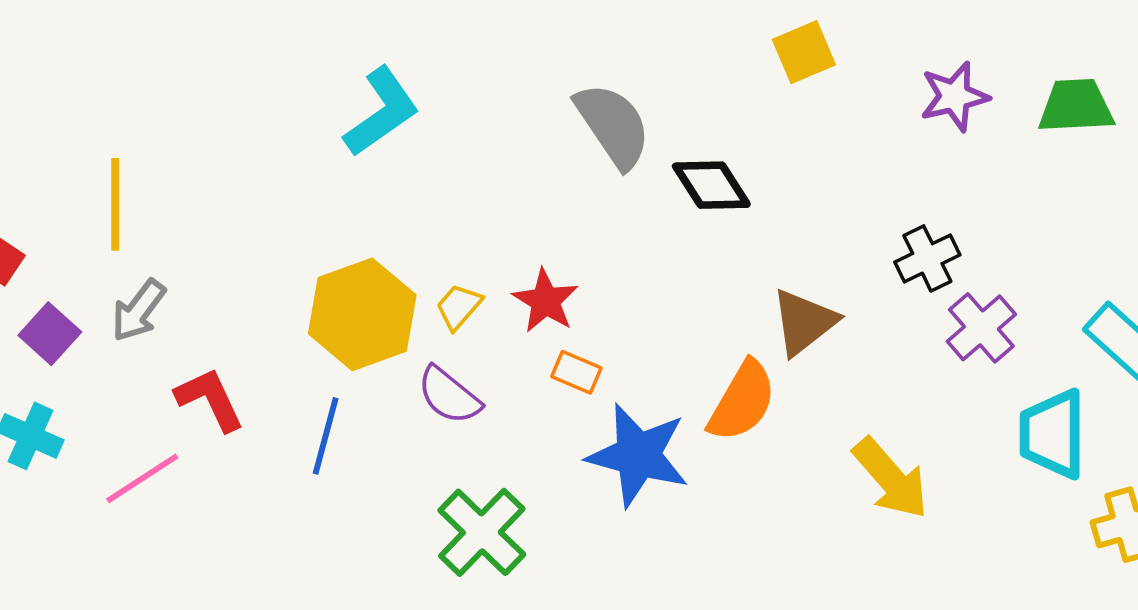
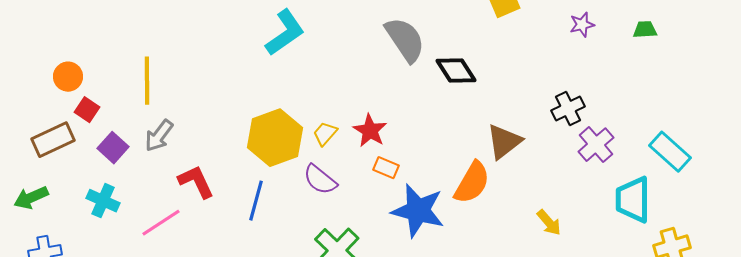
purple star: (954, 96) -> (582, 25), size x0.7
green trapezoid: (1076, 106) -> (645, 30), size x0.6
yellow arrow: (891, 478) -> (549, 223), size x0.6

